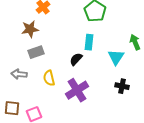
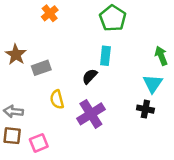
brown star: (30, 29) -> (16, 55), moved, turned -30
cyan triangle: (116, 57) -> (153, 84), moved
gray arrow: (19, 74) -> (13, 111), moved

